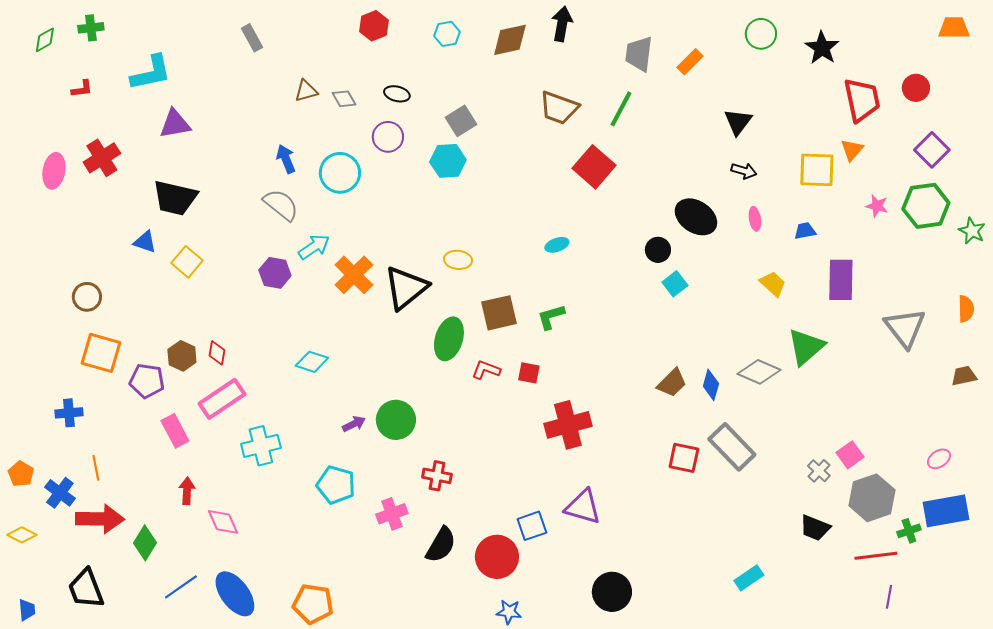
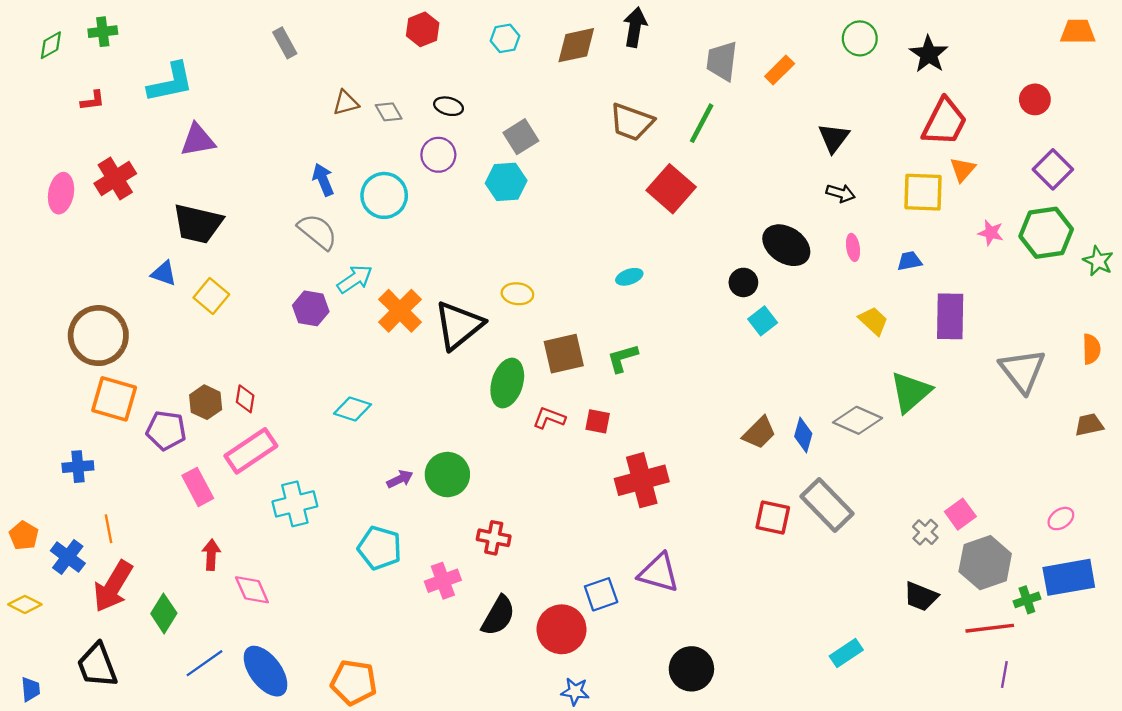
red trapezoid: (862, 100) -> (945, 122), moved, turned 39
brown circle: (87, 297) -> (98, 336), size x1.8
red arrow: (100, 519) -> (113, 586), turned 120

